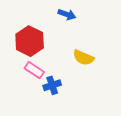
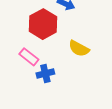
red hexagon: (30, 41) -> (43, 24), moved

